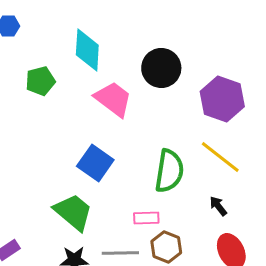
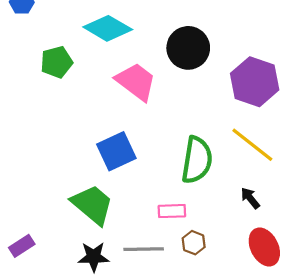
cyan diamond: (87, 50) -> (108, 28), turned -63
blue square: (95, 163) -> (116, 151), turned 30
brown hexagon: (166, 247) -> (194, 243), size x0.7

